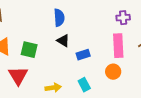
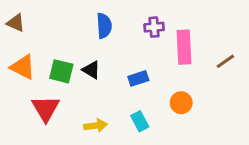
purple cross: (123, 18) -> (154, 27), moved
black triangle: (63, 41) -> (91, 70), moved
pink rectangle: (118, 46) -> (184, 47), moved

